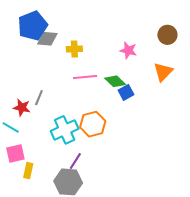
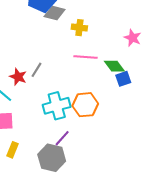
yellow rectangle: (28, 171) -> (12, 150), moved

